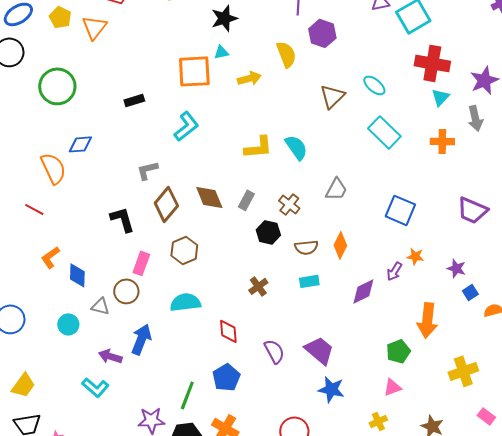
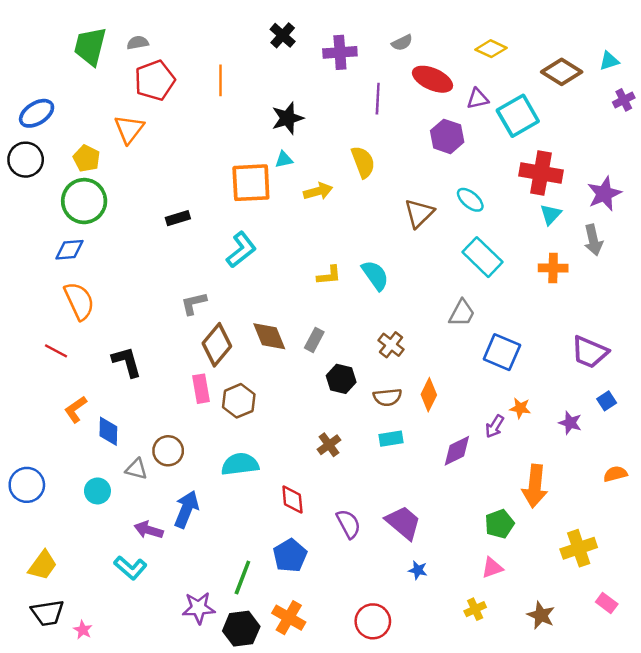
yellow pentagon: (60, 17) -> (87, 158), moved
purple hexagon: (322, 33) -> (447, 136), moved
blue diamond: (80, 144) -> (69, 250), moved
yellow L-shape: (258, 147) -> (329, 275), size x0.7
gray trapezoid: (336, 189) -> (462, 313), moved
brown cross: (289, 204) -> (391, 345), moved
black L-shape: (122, 219) -> (127, 362), moved
pink rectangle: (141, 263) -> (201, 389), moved, turned -30
blue square: (470, 292) -> (607, 401), moved
blue star: (331, 389) -> (418, 570), size x0.6

